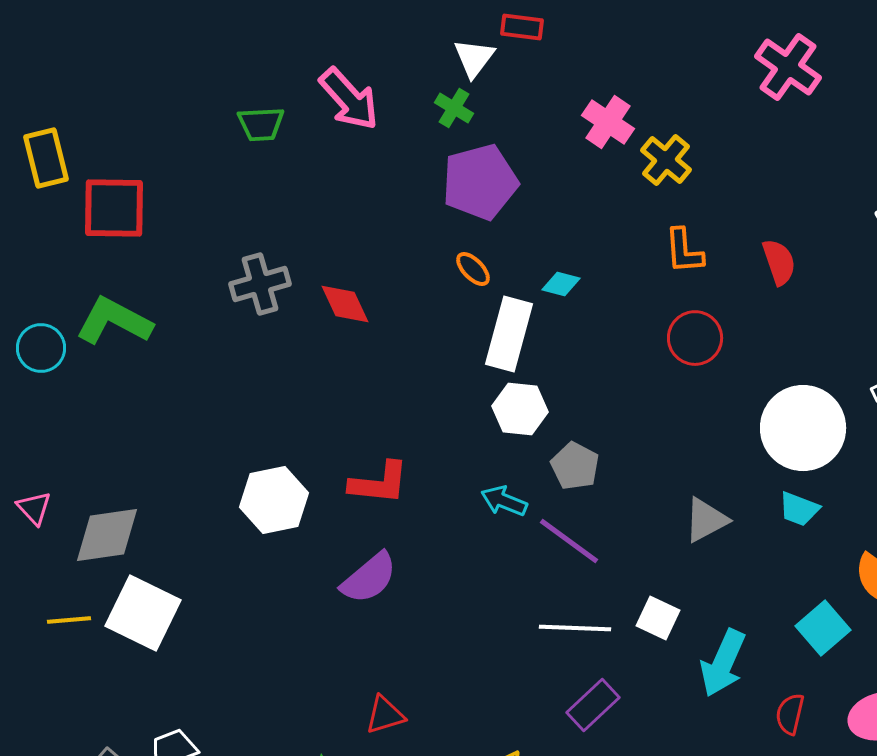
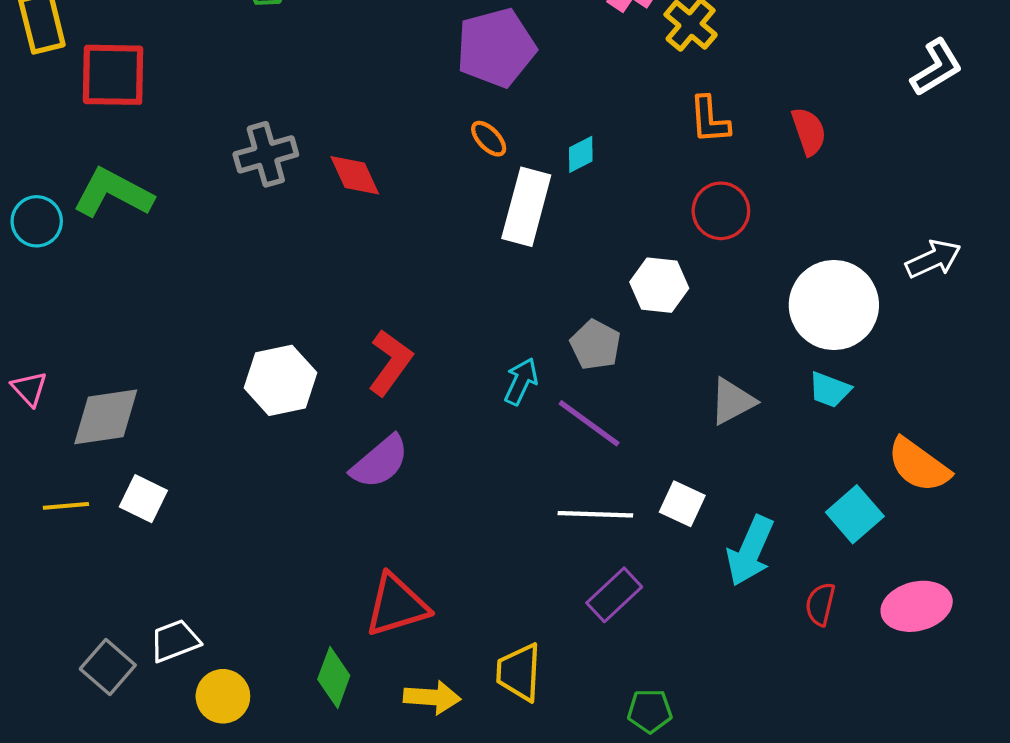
cyan diamond: (561, 284) -> (581, 154), turned -42
white hexagon: (520, 409) -> (659, 285), moved
red L-shape: (379, 483) -> (390, 363), turned -60
cyan arrow: (504, 501) -> (521, 381), turned 93
white square: (143, 613) -> (143, 499), size x0.6
red triangle: (385, 715) -> (397, 605), size x1.6

